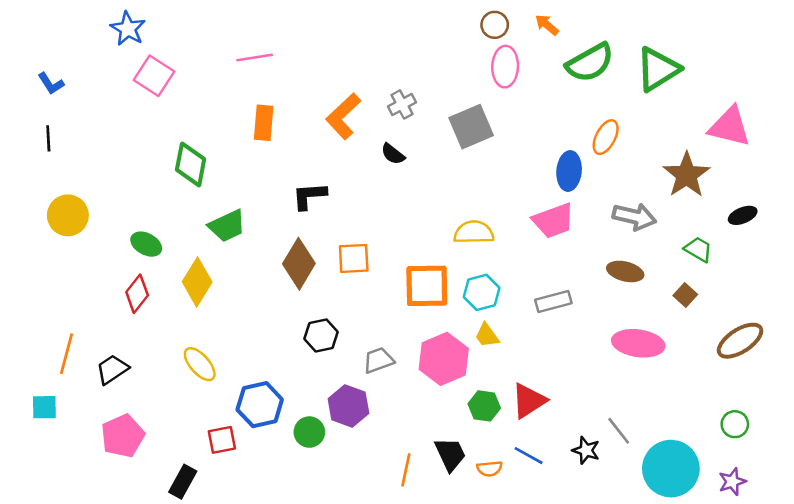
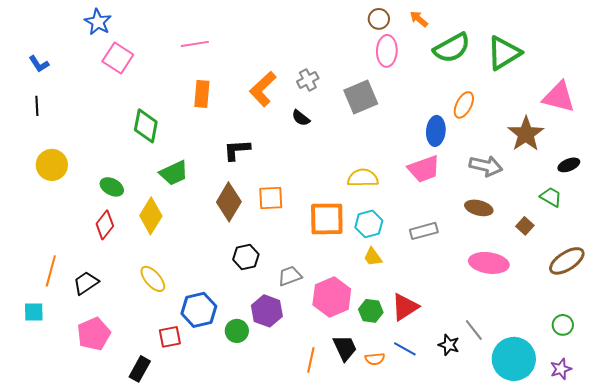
green trapezoid: (698, 249) -> (551, 197), moved
pink hexagon: (444, 359) -> (332, 297), moved

